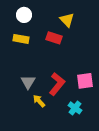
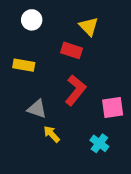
yellow rectangle: (21, 39) -> (24, 65), moved
gray triangle: (28, 82) -> (37, 109), turned -42
red L-shape: (57, 84) -> (75, 90), moved

